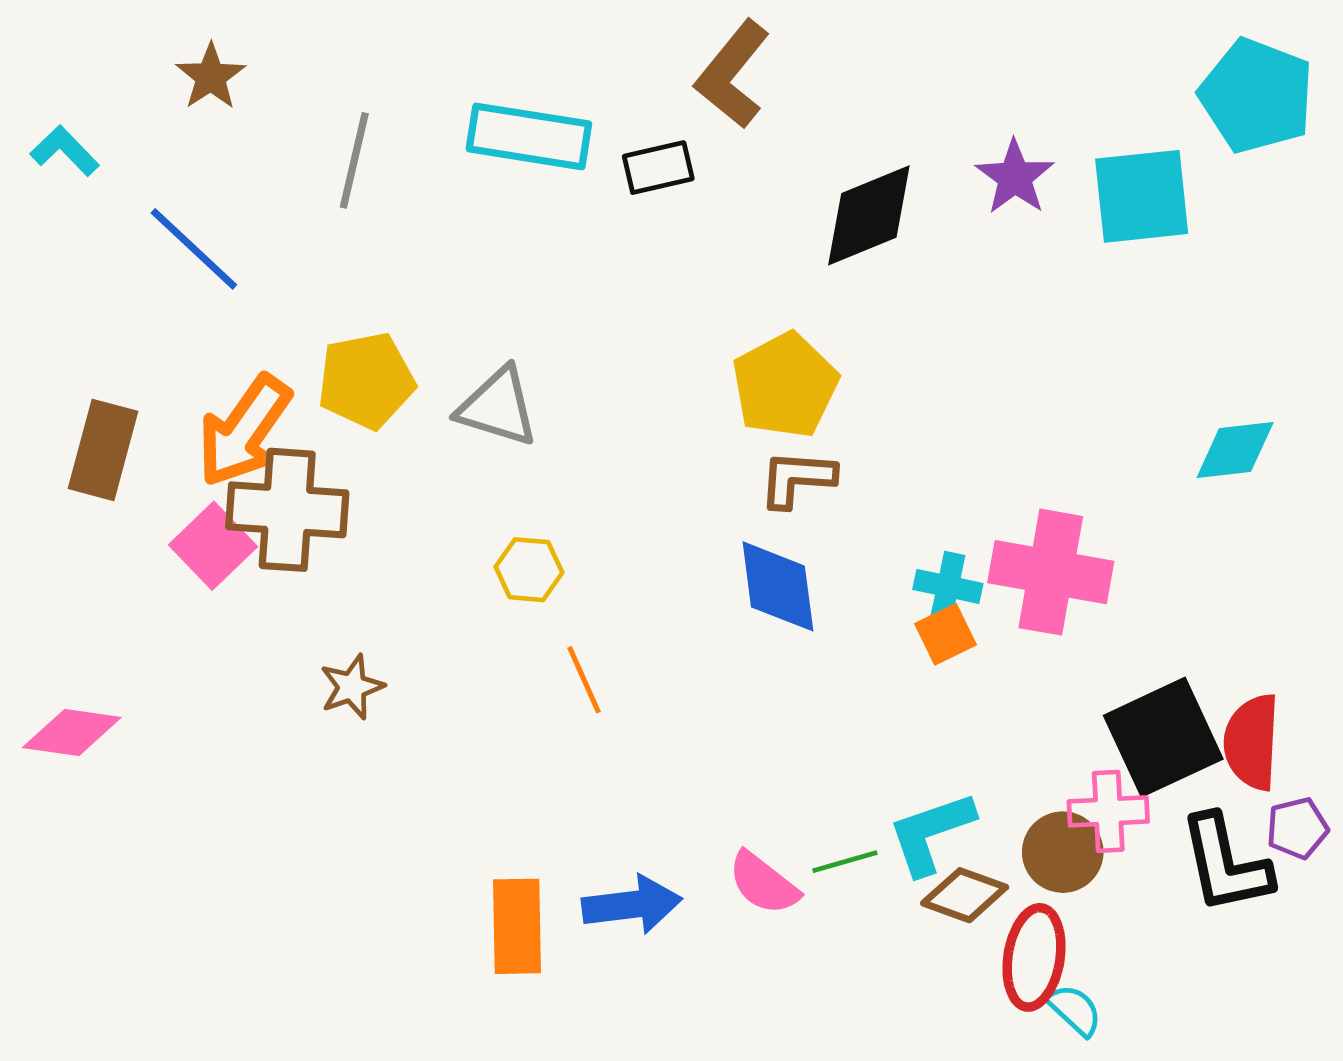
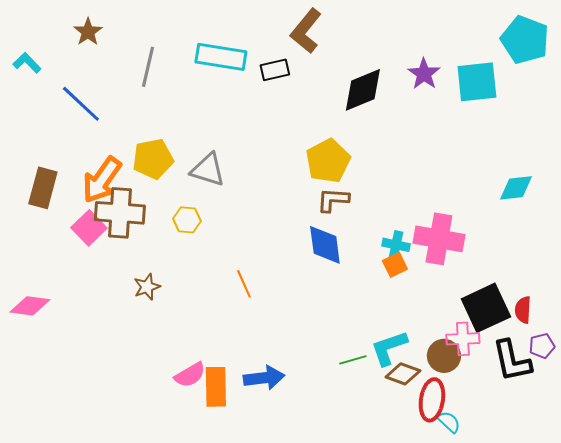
yellow hexagon: (529, 570) -> (187, 220), moved
red semicircle: (1252, 742) -> (523, 310), size x0.7
pink semicircle: (764, 883) -> (190, 375), moved, turned -68

